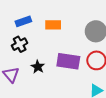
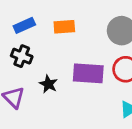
black cross: (20, 44) -> (22, 56), turned -35

